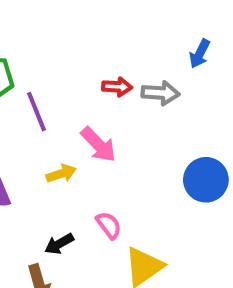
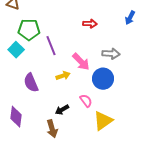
red arrow: (117, 87) -> (90, 24), moved
gray arrow: (160, 93) -> (111, 54), moved
blue circle: (206, 180) -> (103, 79), moved

